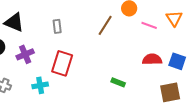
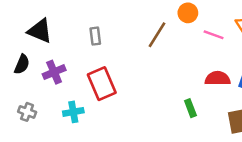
red rectangle: (62, 63) -> (102, 84), turned -40
green rectangle: (118, 82) -> (190, 108), moved, turned 48

